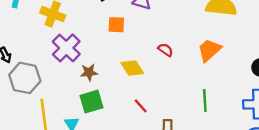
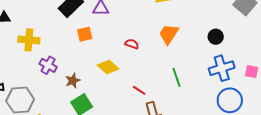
purple cross: (66, 48) -> (48, 65), size x0.7
red line: (141, 106) -> (139, 90), moved

